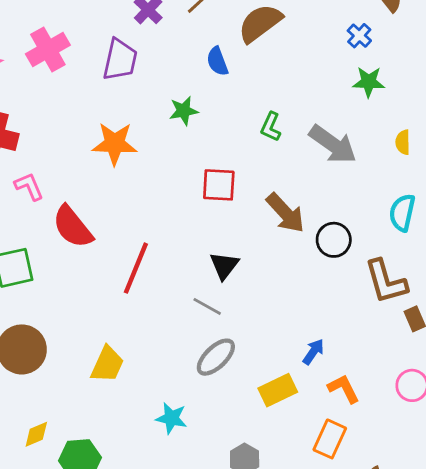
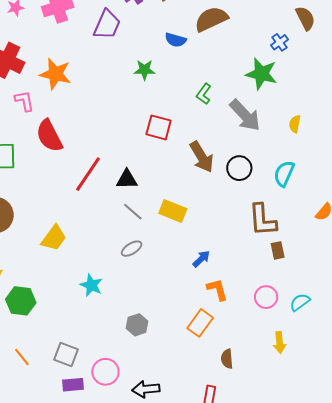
blue semicircle: (217, 61) -> (176, 40), turned -65
green star: (369, 82) -> (261, 74), moved, size x1.4
orange star: (115, 144) -> (55, 74), moved
black circle: (334, 240) -> (239, 168), moved
black triangle: (224, 266) -> (127, 179), moved, turned 40
gray ellipse: (216, 357) -> (132, 249), size x0.7
yellow rectangle: (278, 390) -> (173, 211), moved, turned 36

